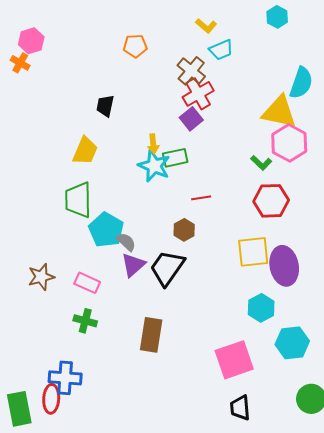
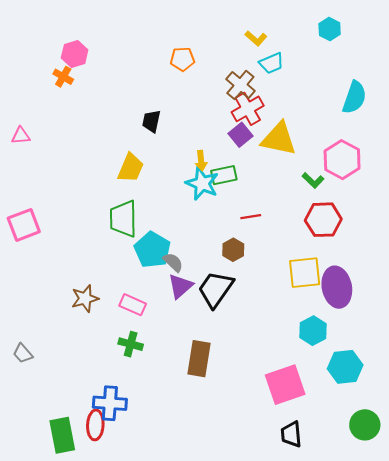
yellow triangle: (279, 112) -> (279, 139), moved

